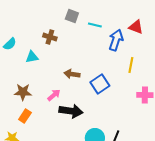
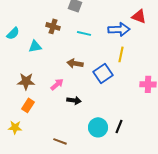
cyan line: (95, 25) -> (84, 33), moved
blue arrow: (116, 40) -> (119, 29), turned 70
yellow line: (131, 65) -> (121, 54), moved
black arrow: (71, 111) -> (74, 100), size x0.6

